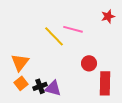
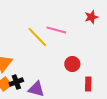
red rectangle: (105, 83) -> (88, 84), size x0.6
black cross: (40, 86) -> (16, 82), moved

